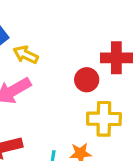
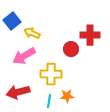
yellow cross: (104, 119) -> (51, 74), moved

